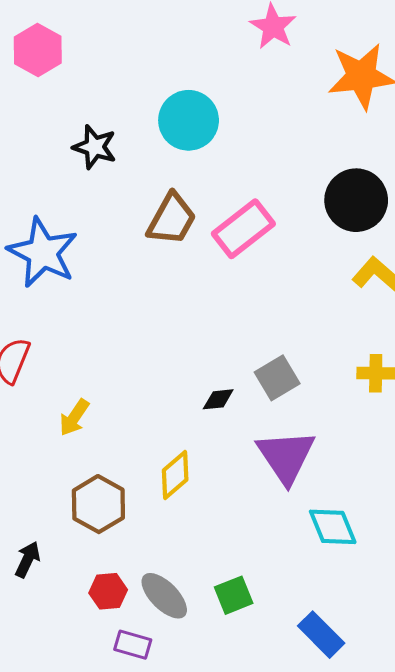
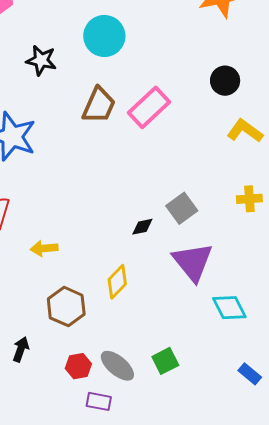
black circle: (356, 200) -> (225, 81), size x0.7
yellow arrow: (74, 418) -> (44, 248), turned 56
blue rectangle: (321, 635) -> (250, 374), moved, size x0.7

